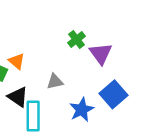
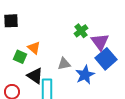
blue square: (113, 94) -> (106, 59), moved
blue star: (82, 110) -> (85, 75), moved

